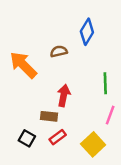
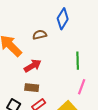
red arrow: (64, 95) -> (33, 66), moved, turned 48

